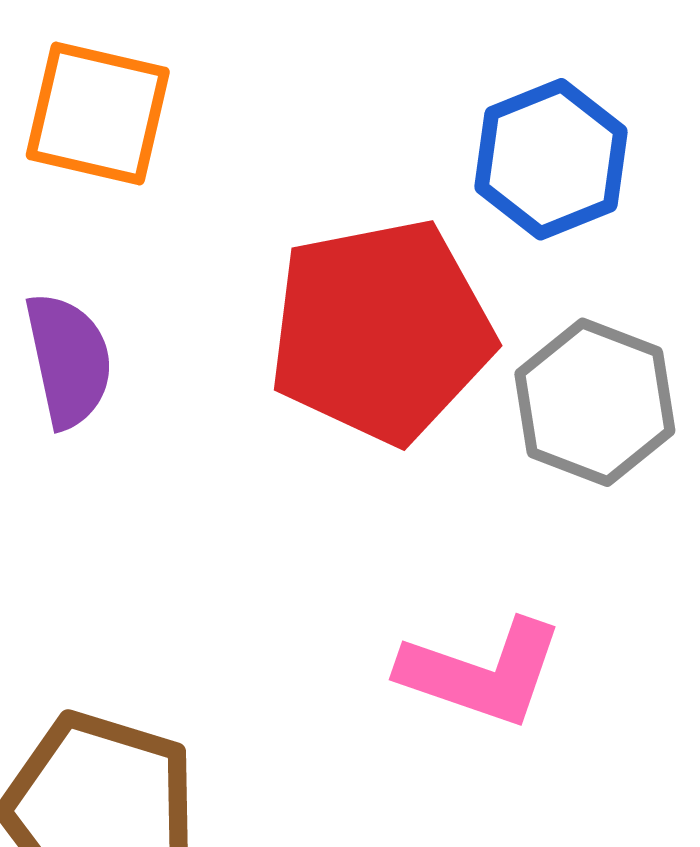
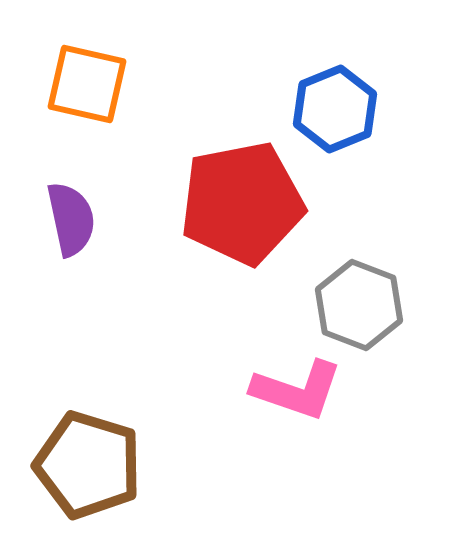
gray hexagon: (595, 402) -> (359, 305), moved

